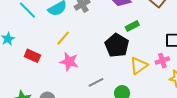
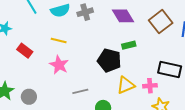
yellow line: (63, 38) -> (59, 41), turned 49
black pentagon: (117, 45) -> (109, 60), turned -30

